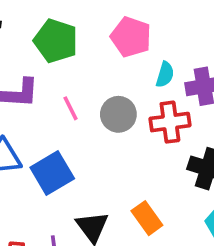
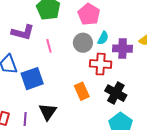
gray circle: (118, 114) -> (83, 43), moved
orange rectangle: (147, 218) -> (82, 91), moved

